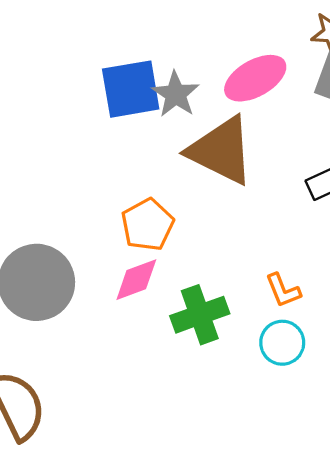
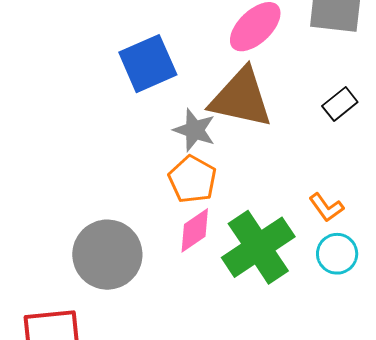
gray star: (176, 94) -> (194, 130), moved
green cross: (200, 315) -> (258, 247), size x1.4

